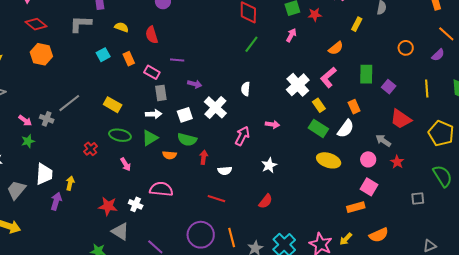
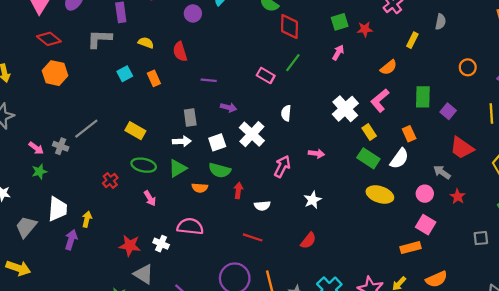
pink rectangle: (152, 72) -> (266, 75), moved

